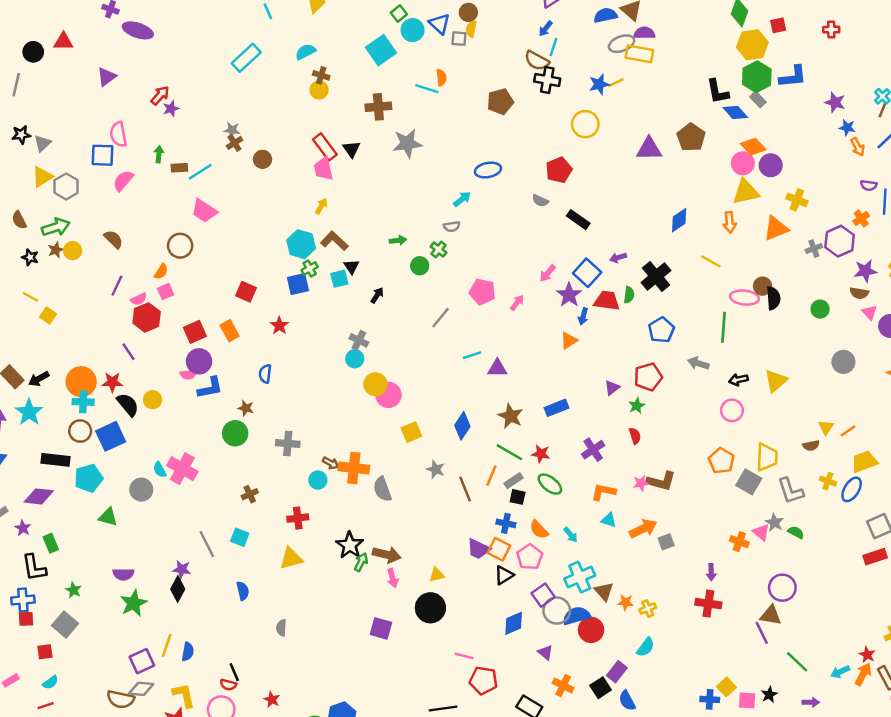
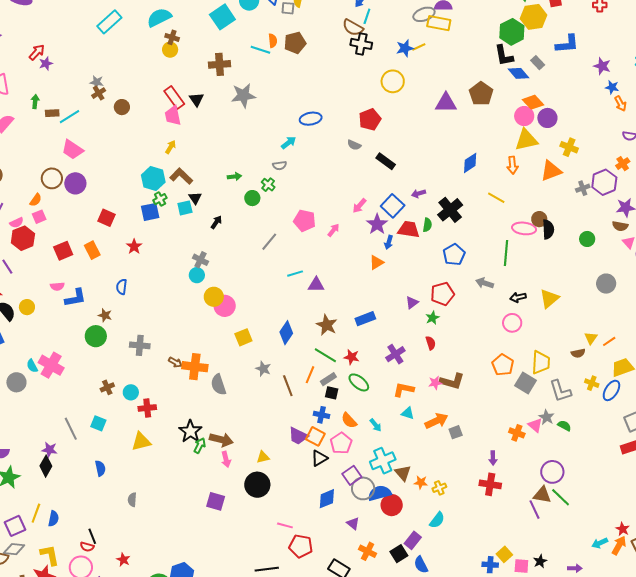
cyan semicircle: (306, 52) -> (159, 17), size x1.4
green hexagon: (757, 77) -> (512, 32), moved
brown pentagon: (500, 102) -> (295, 43), moved
purple circle: (199, 361) -> (75, 183), moved
cyan circle: (318, 480) -> (131, 392), moved
green line: (797, 662) -> (561, 497), moved

